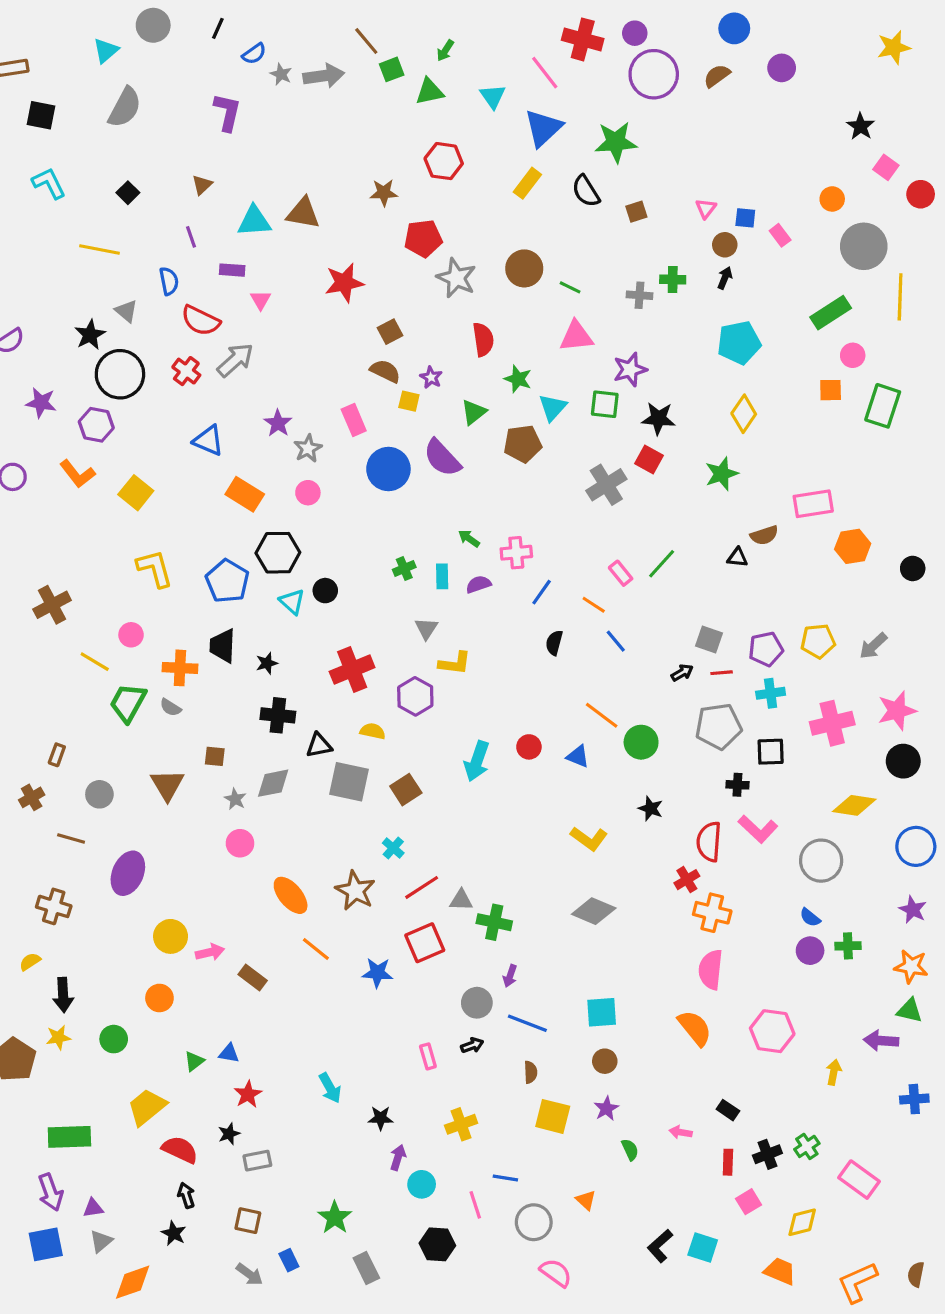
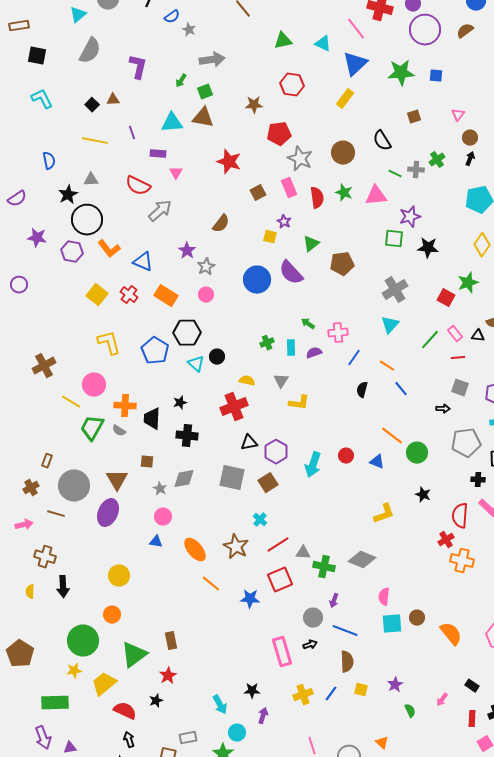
green arrow: (445, 51) -> (181, 81), moved
green square: (392, 69) -> (205, 92), moved
gray arrow: (324, 76) -> (212, 60), moved
cyan triangle: (493, 96) -> (323, 44), turned -30
purple L-shape: (227, 112) -> (138, 67), moved
brown triangle: (202, 185) -> (113, 100), moved, turned 40
black semicircle: (586, 191) -> (382, 141), moved
blue square: (745, 218) -> (436, 76), moved
yellow line: (99, 249) -> (95, 141), moved
green cross: (673, 280) -> (437, 160), turned -35
blue semicircle: (169, 281) -> (49, 161), moved
red star: (344, 283) -> (229, 162), turned 30
green line: (570, 287) -> (395, 174), moved
gray triangle: (126, 311) -> (91, 180), turned -42
red cross: (186, 371) -> (129, 295), moved
brown semicircle: (385, 371) -> (221, 224), moved, turned 102
green star: (518, 379) -> (344, 193), moved
cyan triangle: (553, 407) -> (390, 325), moved
pink rectangle: (354, 420) -> (289, 188), moved
red square: (649, 460) -> (446, 298), moved
orange L-shape: (77, 474) -> (109, 249), moved
pink rectangle: (621, 573) -> (455, 334), moved
pink circle: (131, 635) -> (94, 385), size x1.5
black trapezoid: (223, 646) -> (152, 419), moved
black arrow: (682, 673) -> (443, 409), turned 32
red line: (722, 673) -> (458, 358), moved
purple hexagon: (415, 696) -> (276, 452), moved
yellow semicircle: (373, 731) -> (247, 381), moved
black triangle: (319, 745) -> (249, 443), moved
gray circle: (99, 794) -> (74, 486), size x1.8
yellow L-shape: (589, 839) -> (384, 514), turned -55
purple ellipse: (128, 873) -> (108, 513), moved
gray diamond: (594, 911) -> (362, 560), moved
pink arrow: (210, 952) -> (24, 525), moved
yellow semicircle: (30, 962) -> (30, 592), turned -56
pink semicircle: (711, 970) -> (384, 597), moved, size x0.7
brown rectangle: (253, 977) -> (171, 641), moved, turned 42
black arrow: (63, 995) -> (63, 587), moved
yellow star: (58, 1037) -> (74, 671), moved
green circle: (114, 1039) -> (83, 641), size x1.8
blue triangle: (229, 1053) -> (156, 542), moved
pink rectangle: (428, 1056) -> (282, 652), size x1.8
green triangle: (194, 1061) -> (134, 655), size x2.0
brown circle: (605, 1061) -> (417, 618), moved
brown semicircle: (531, 1072) -> (347, 662), size x1.5
cyan arrow: (330, 1088) -> (220, 705), moved
yellow square: (553, 1116) -> (361, 690), size x0.6
pink arrow: (681, 1132) -> (442, 700), turned -64
gray rectangle: (257, 1161) -> (188, 738), moved
blue line: (505, 1178) -> (331, 694), moved, turned -63
cyan circle: (422, 1184) -> (237, 733), moved

